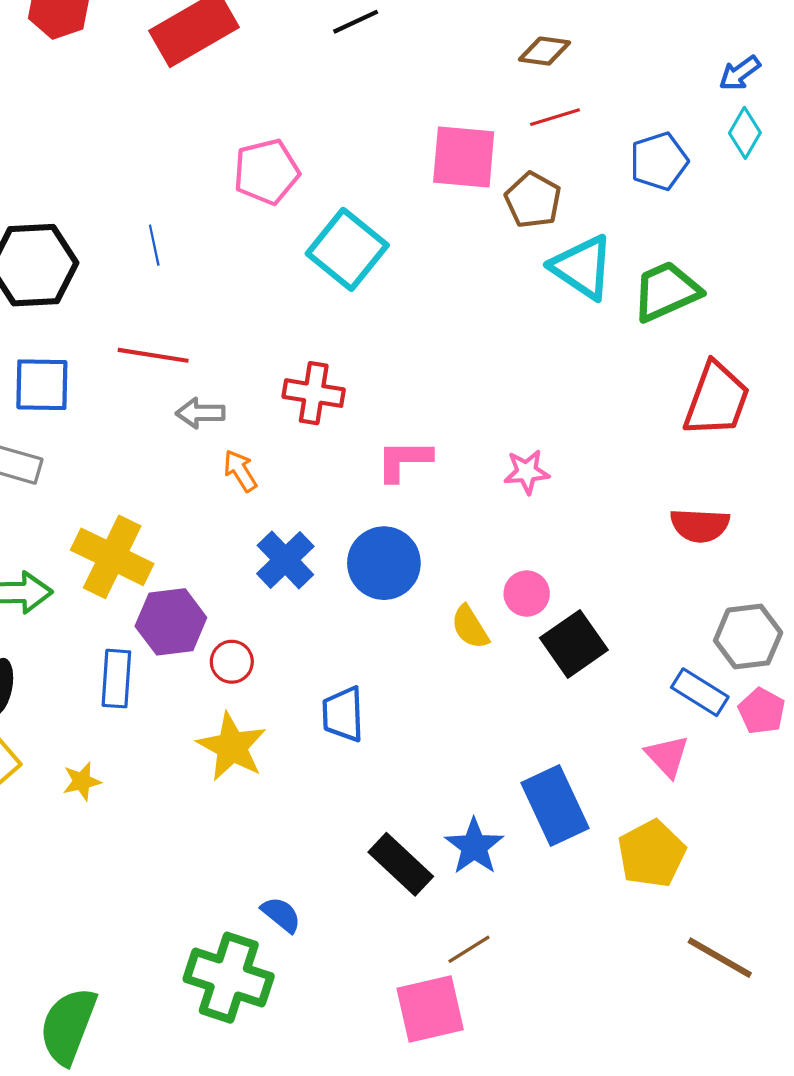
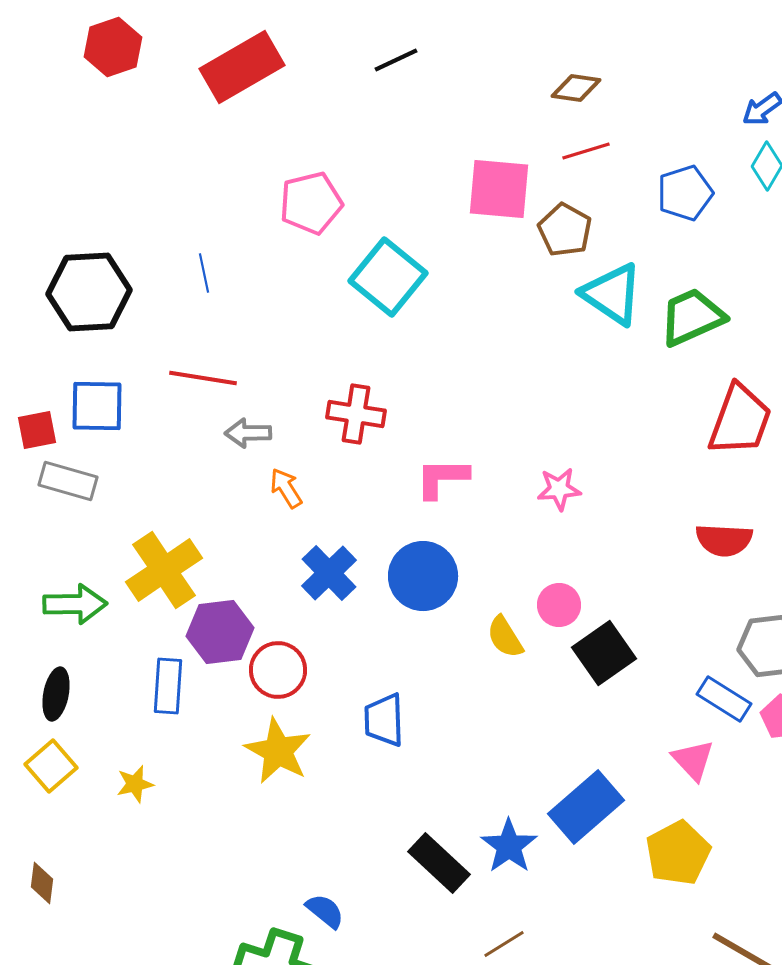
yellow cross: (112, 557) -> (164, 570), turned 30
red circle: (232, 662) -> (278, 670), size x1.4
blue rectangle: (555, 805) -> (586, 807), turned 74

